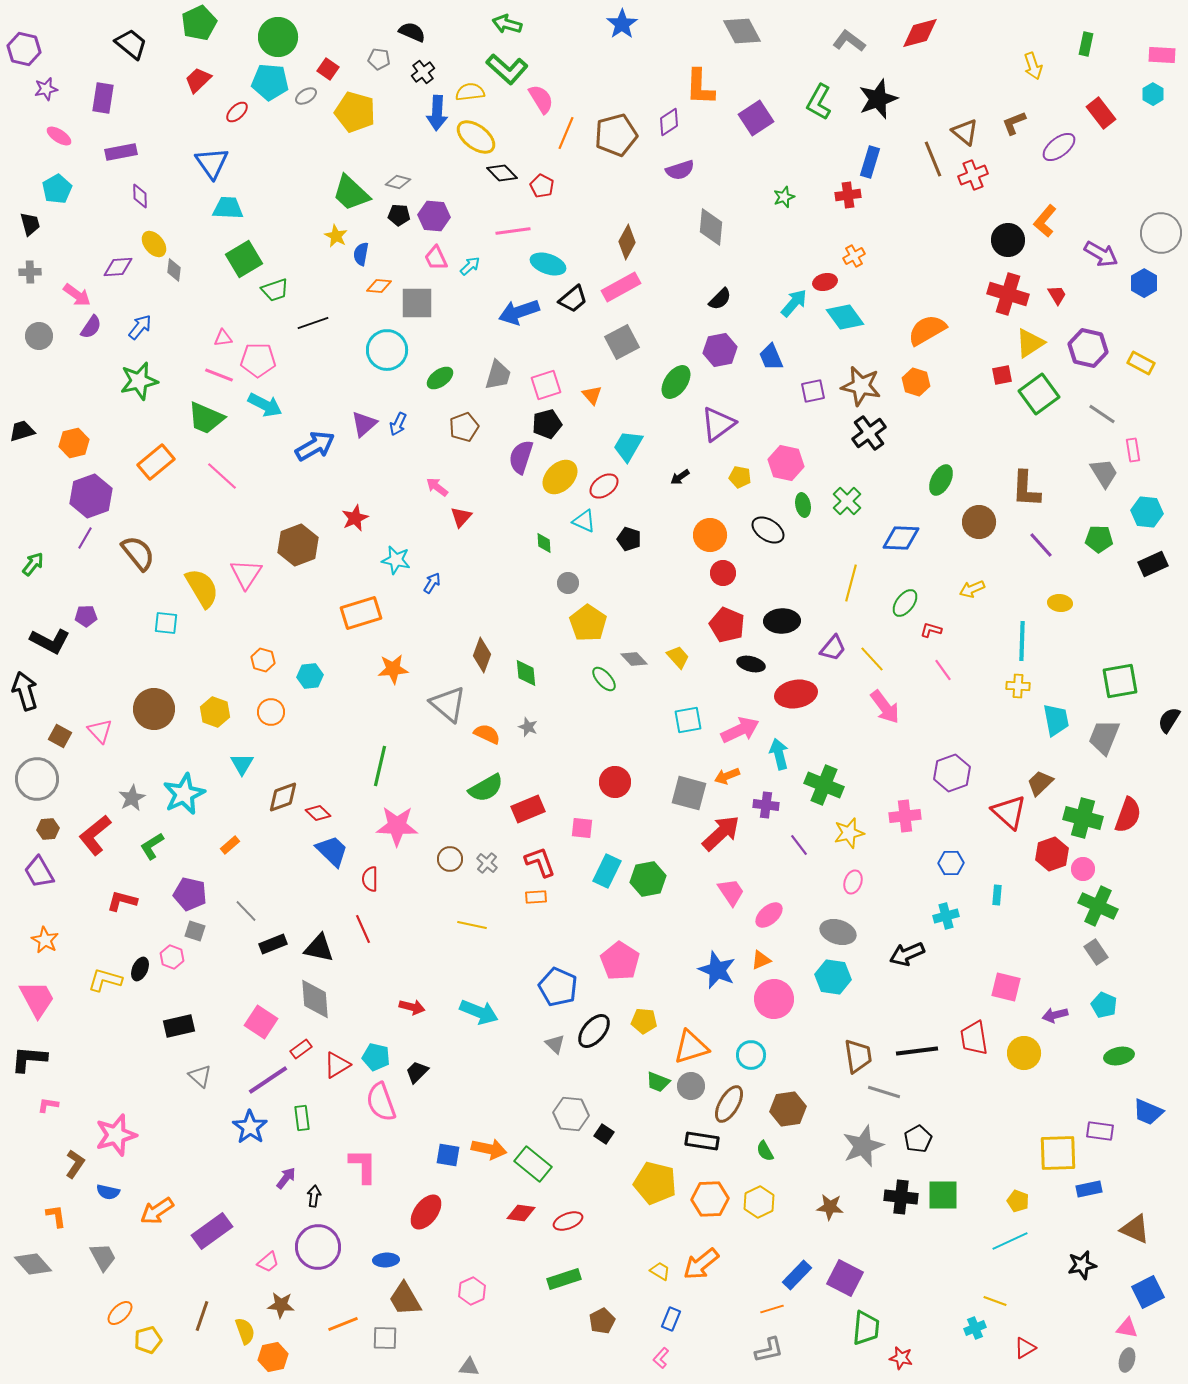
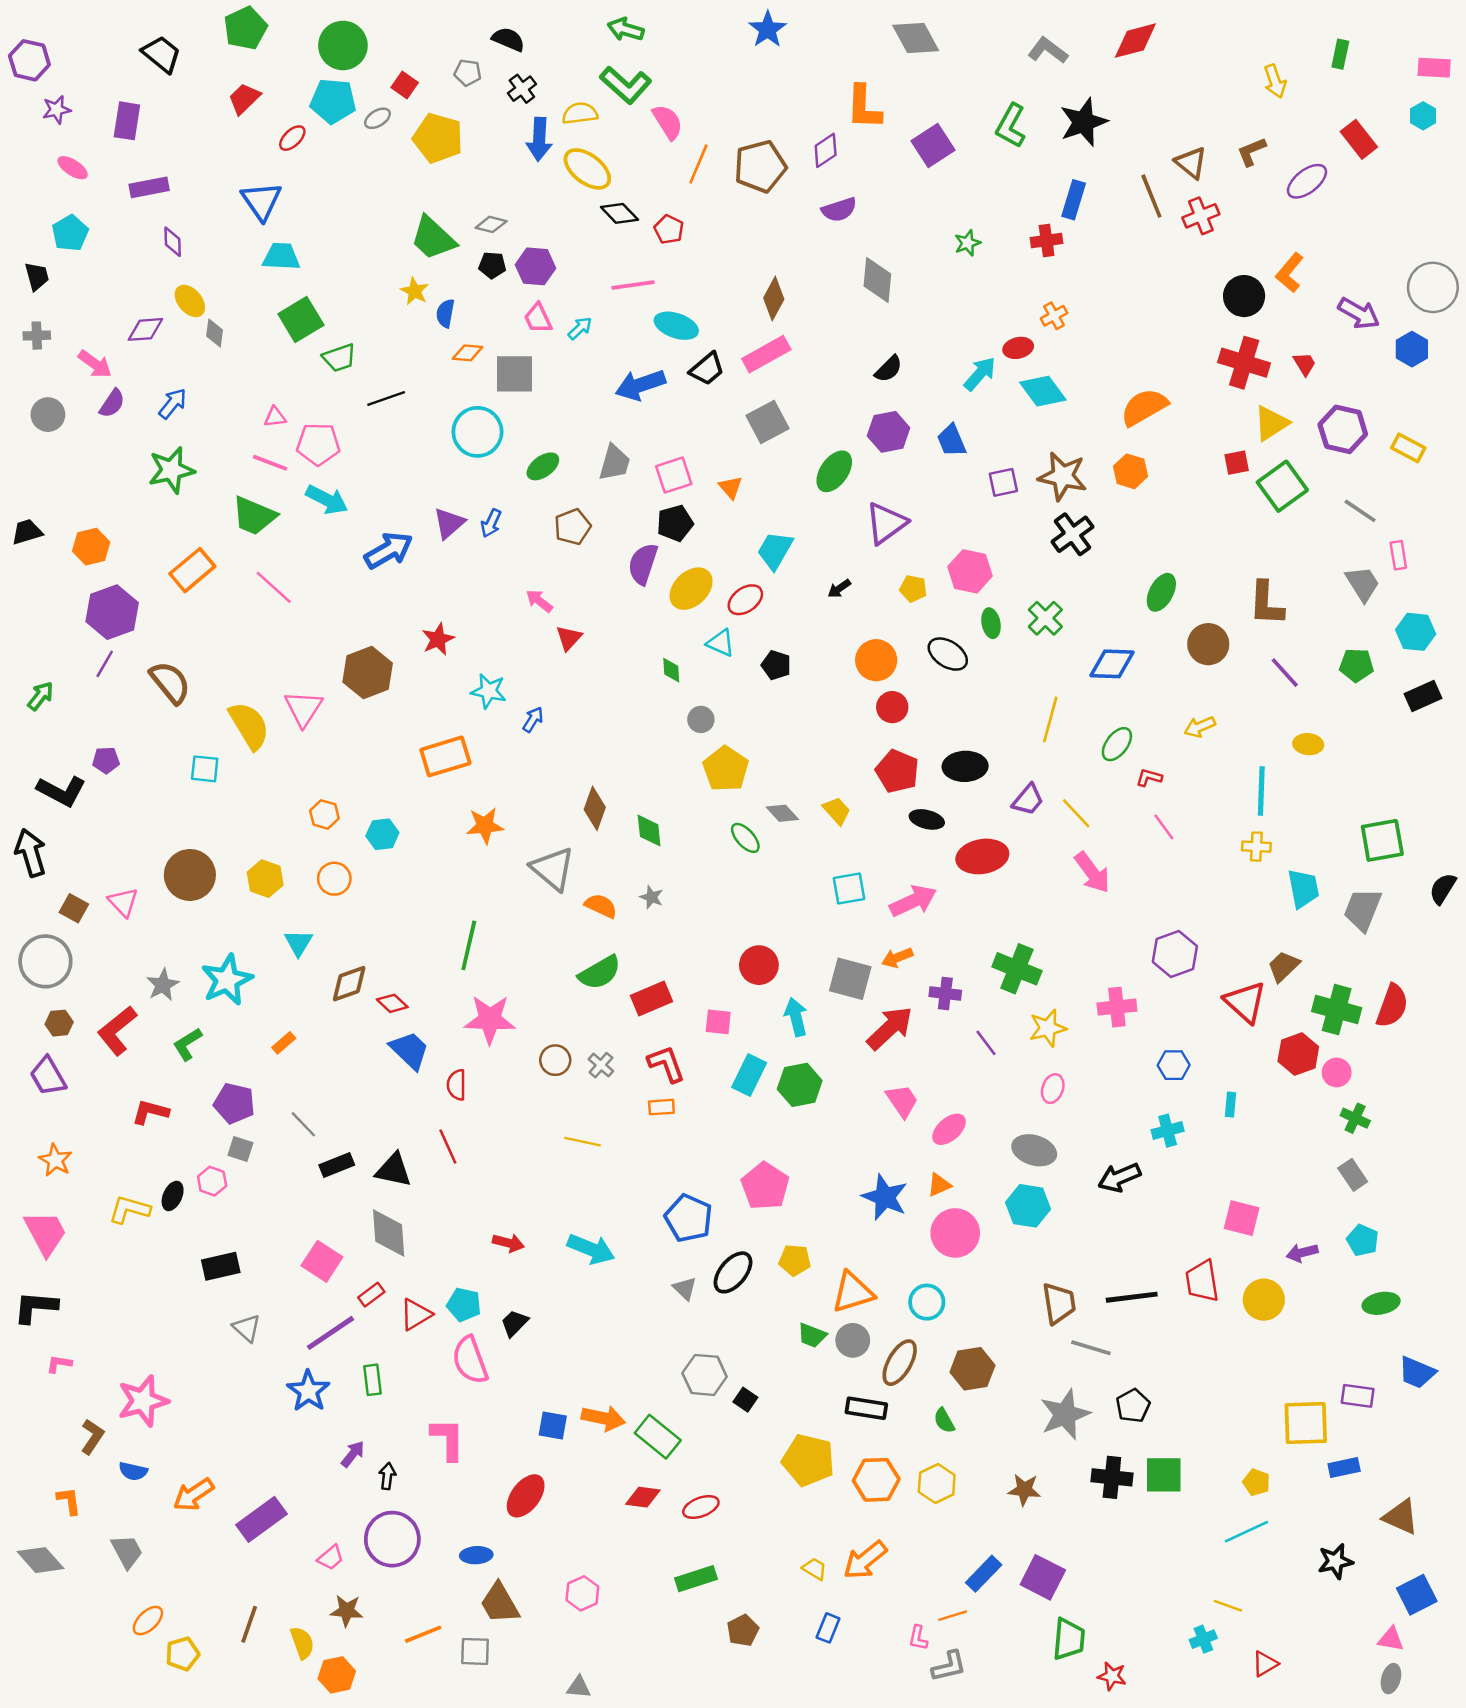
cyan arrow: (779, 754) -> (796, 1017), moved
green cross: (1098, 906) -> (1355, 1118), size x0.6
pink L-shape: (661, 1358) -> (918, 1638), moved, turned -30

